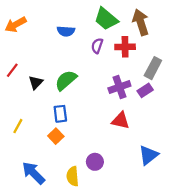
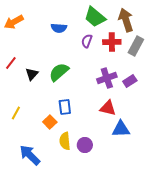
gray rectangle: (153, 68) -> (136, 46), moved
blue rectangle: (60, 114) -> (65, 107), moved
blue triangle: (148, 155) -> (121, 129), moved, turned 36
yellow semicircle: (73, 176) -> (65, 141), moved

